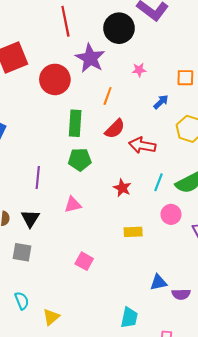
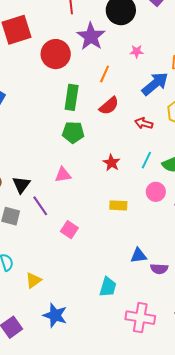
blue arrow: (161, 102) -> (155, 84), size x1.8
red arrow: (142, 145) -> (144, 123), moved, size x0.7
purple line: (38, 177) -> (40, 206), moved, turned -45

